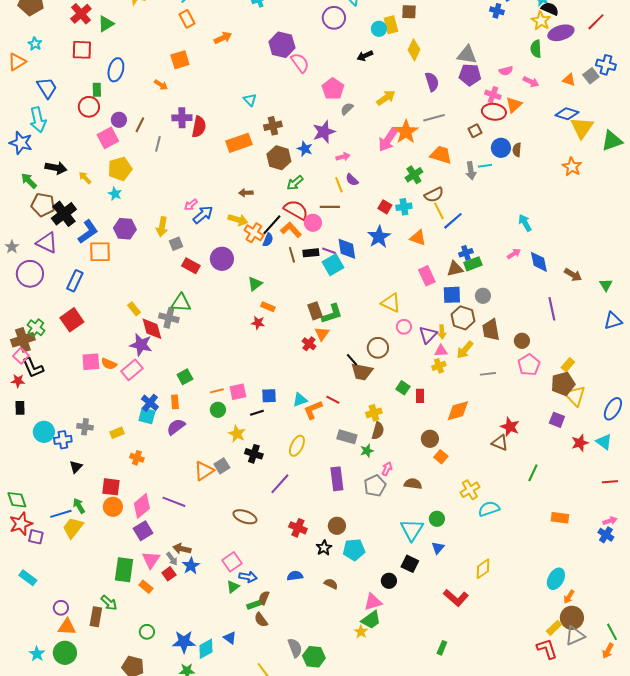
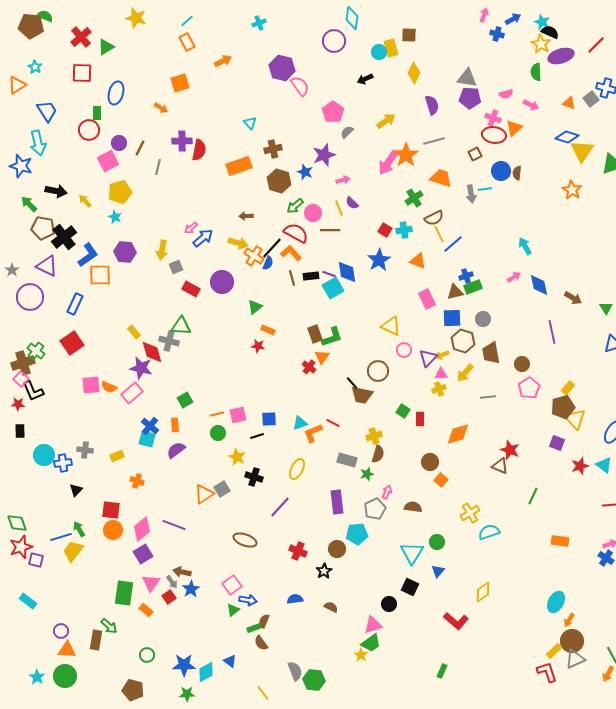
pink circle: (313, 223) -> (313, 213), moved
yellow arrow: (442, 332) -> (442, 355), turned 72
cyan pentagon: (354, 550) -> (357, 534), moved

